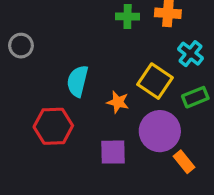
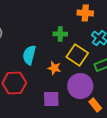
green cross: (128, 16) -> (60, 34), moved

